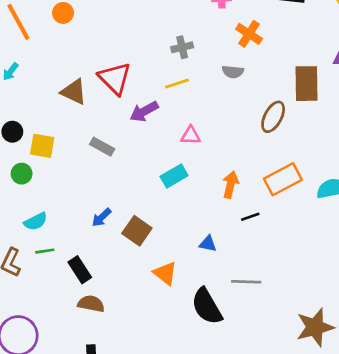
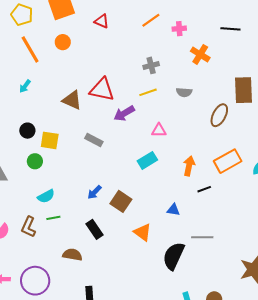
gray semicircle: (233, 72) -> (184, 92), moved
red triangle: (115, 78) -> (102, 90), turned -32
black rectangle: (80, 270) -> (95, 229), moved
brown semicircle: (91, 304) -> (72, 255), moved
black semicircle: (207, 306) -> (174, 256), turned 56

